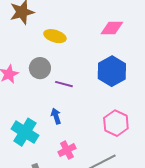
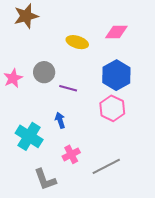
yellow ellipse: (55, 36) -> (77, 42), moved
pink hexagon: (116, 123) -> (112, 108), moved

